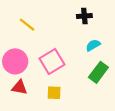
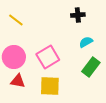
yellow line: (27, 25) -> (16, 20), moved
yellow square: (54, 93) -> (50, 86), size x1.5

